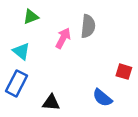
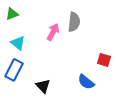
green triangle: (31, 17) -> (12, 14), moved
black triangle: (51, 103) -> (43, 86), turned 42

